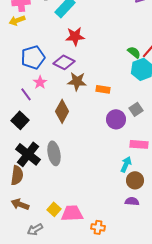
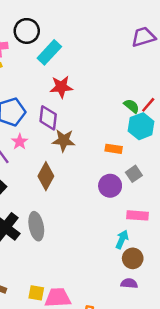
purple diamond: (64, 62) -> (48, 118), turned 70
orange rectangle: (103, 89) -> (114, 149), moved
yellow square: (54, 209) -> (36, 293), turned -32

